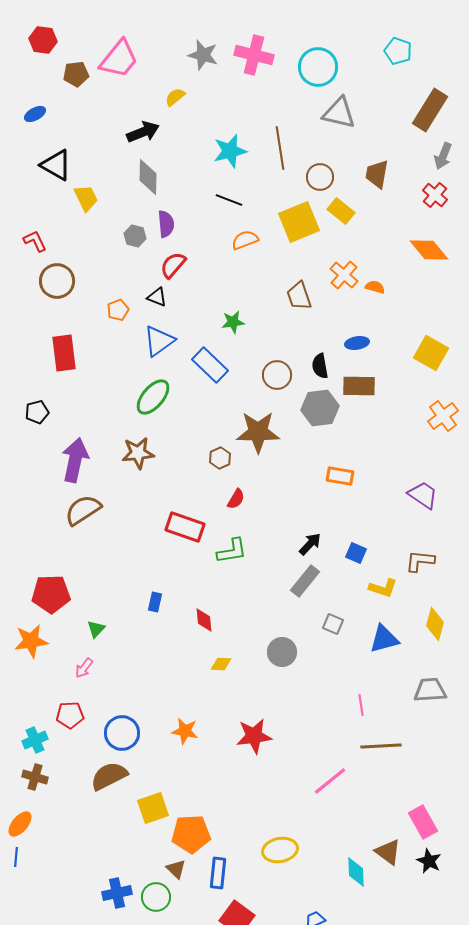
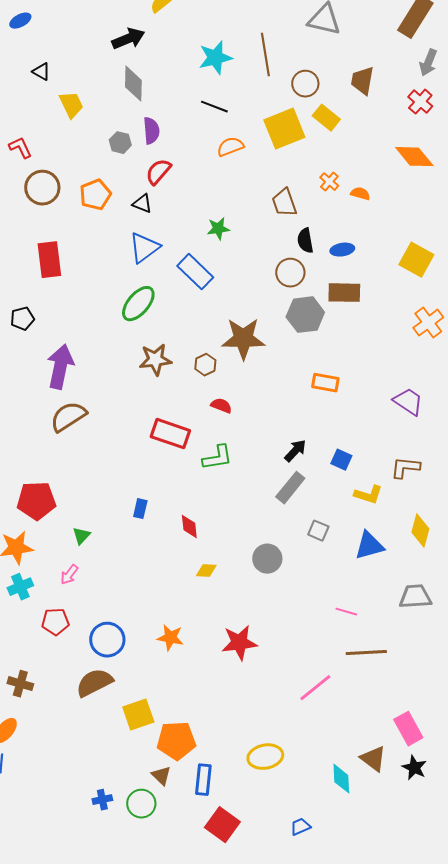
black triangle: (56, 165) -> (41, 72), size x0.6
orange cross: (344, 275) -> (329, 182), size x0.7
orange pentagon: (118, 310) -> (95, 195), moved, size x1.4
black semicircle: (320, 366) -> (305, 241), moved
brown circle: (277, 375) -> (290, 273), moved
brown star: (138, 453) -> (155, 360), moved
red semicircle: (236, 499) -> (221, 406), turned -100
pink line: (361, 705) -> (346, 612), turned -65
cyan cross: (35, 740) -> (20, 587), moved
blue cross: (117, 893) -> (102, 800), size x0.7

